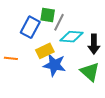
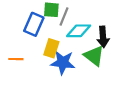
yellow rectangle: (45, 51) -> (51, 48), turned -42
green triangle: (90, 72) -> (94, 56), moved

